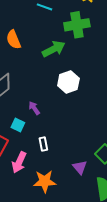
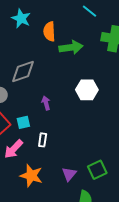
green arrow: (54, 49) -> (71, 47), moved
cyan square: (18, 125) -> (23, 122), moved, turned 32

